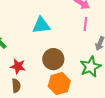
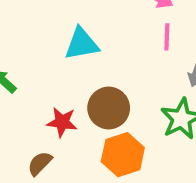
red star: (18, 66) -> (62, 122), moved
brown semicircle: (16, 86) -> (40, 163), turned -128

